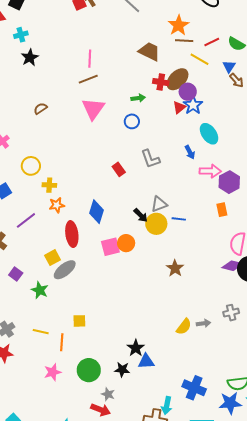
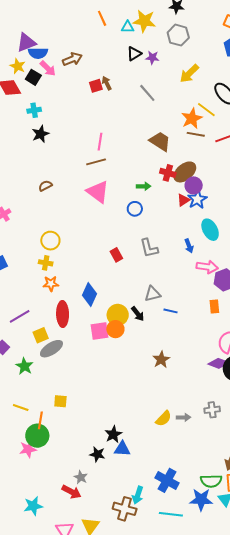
yellow line: (199, 59) -> (206, 110), moved
pink triangle: (93, 109) -> (98, 192), turned -35
yellow circle: (31, 166) -> (50, 241), moved
black arrow: (141, 215) -> (138, 314), moved
purple line: (26, 220) -> (20, 316), moved
yellow circle: (156, 224) -> (118, 315), moved
green circle: (89, 370) -> (37, 436), moved

